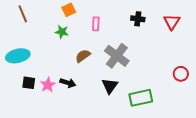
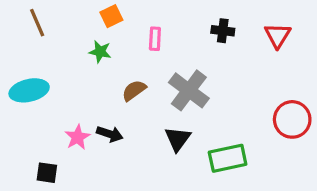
red circle: (181, 74) -> (292, 119), size x1.5
black square: (29, 83) -> (47, 173), moved

